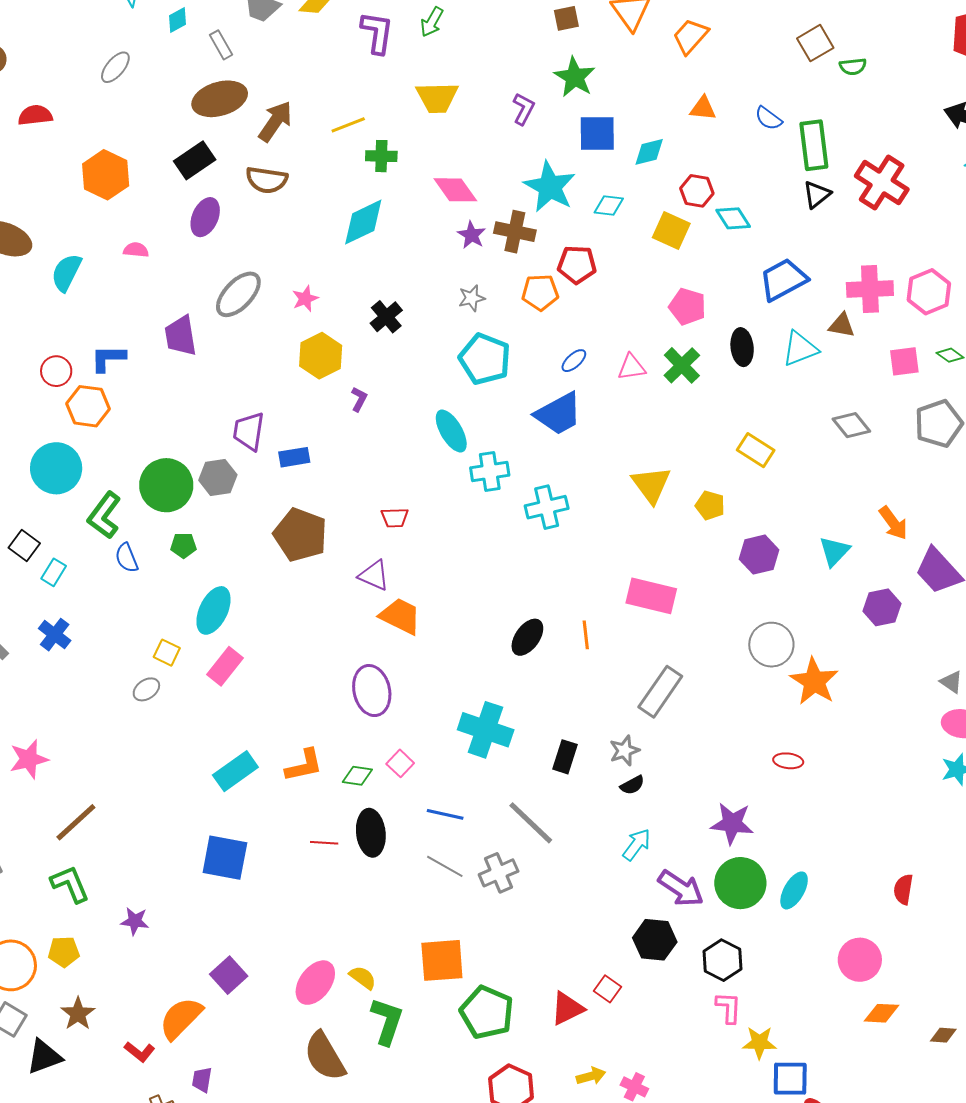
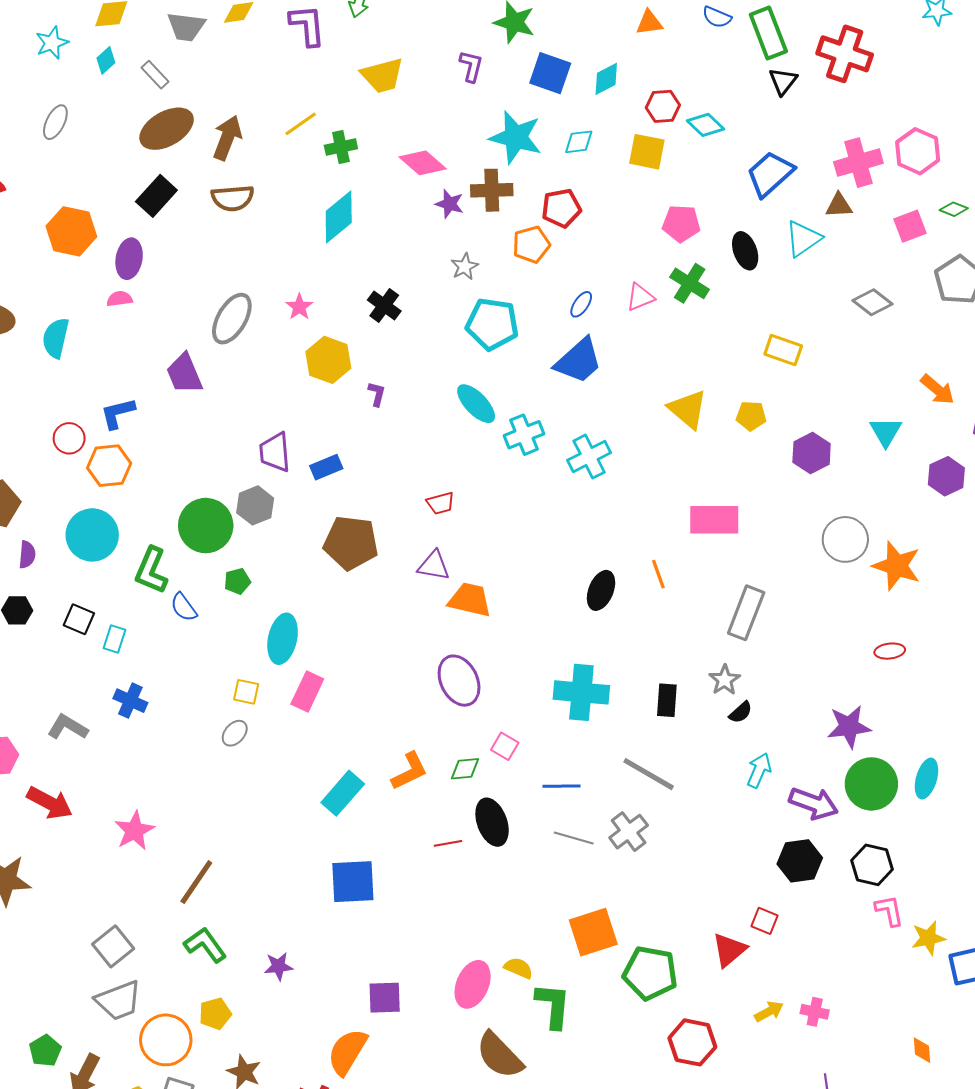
blue square: (597, 134) -> (550, 73), turned 33
purple ellipse: (205, 217) -> (129, 259), moved
purple square: (229, 975) -> (385, 998), turned -36

